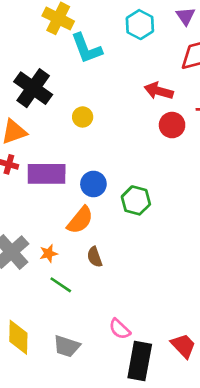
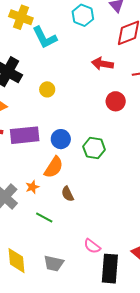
red circle: (172, 125) -> (116, 101), moved
orange star: (48, 253) -> (32, 187), moved

